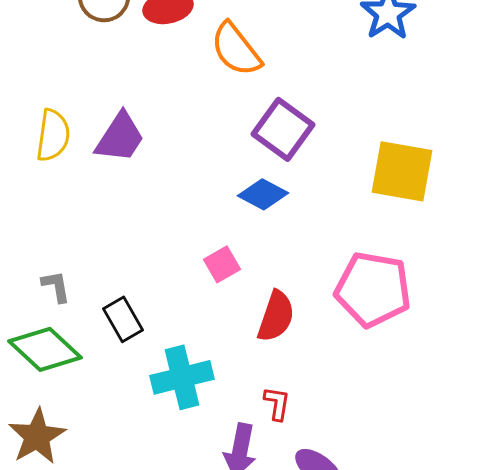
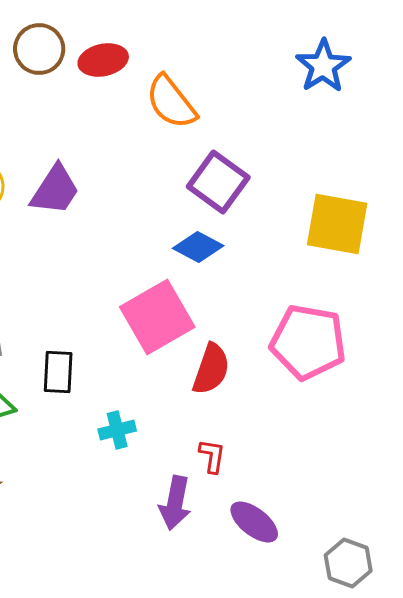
pink square: (222, 264) -> (157, 317), size x2.0
black rectangle: (123, 319) -> (58, 372), turned 33
cyan cross: (182, 377) -> (117, 430), size x0.6

